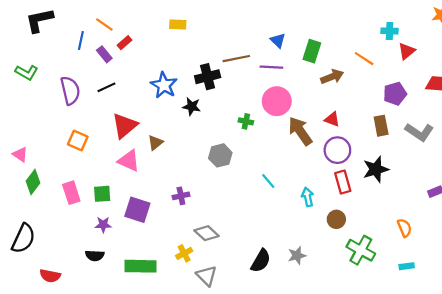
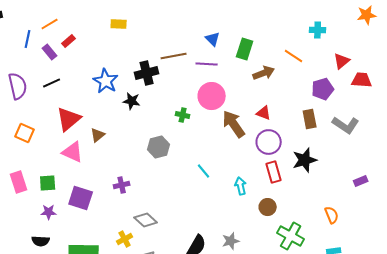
orange line: (104, 25) -> (50, 24), turned -66
red triangle: (407, 51) -> (342, 61), moved

